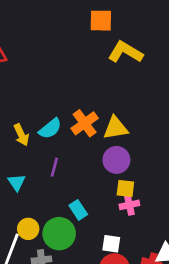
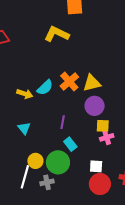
yellow L-shape: (125, 52) -> (57, 34), moved
yellow arrow: (21, 135) -> (25, 94), turned -42
purple line: (54, 167) -> (63, 122), moved

